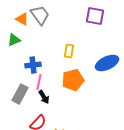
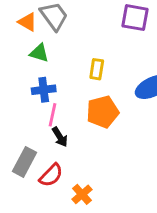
green triangle: (14, 40) -> (39, 53), moved, turned 40
gray rectangle: (20, 94) -> (24, 162), moved

